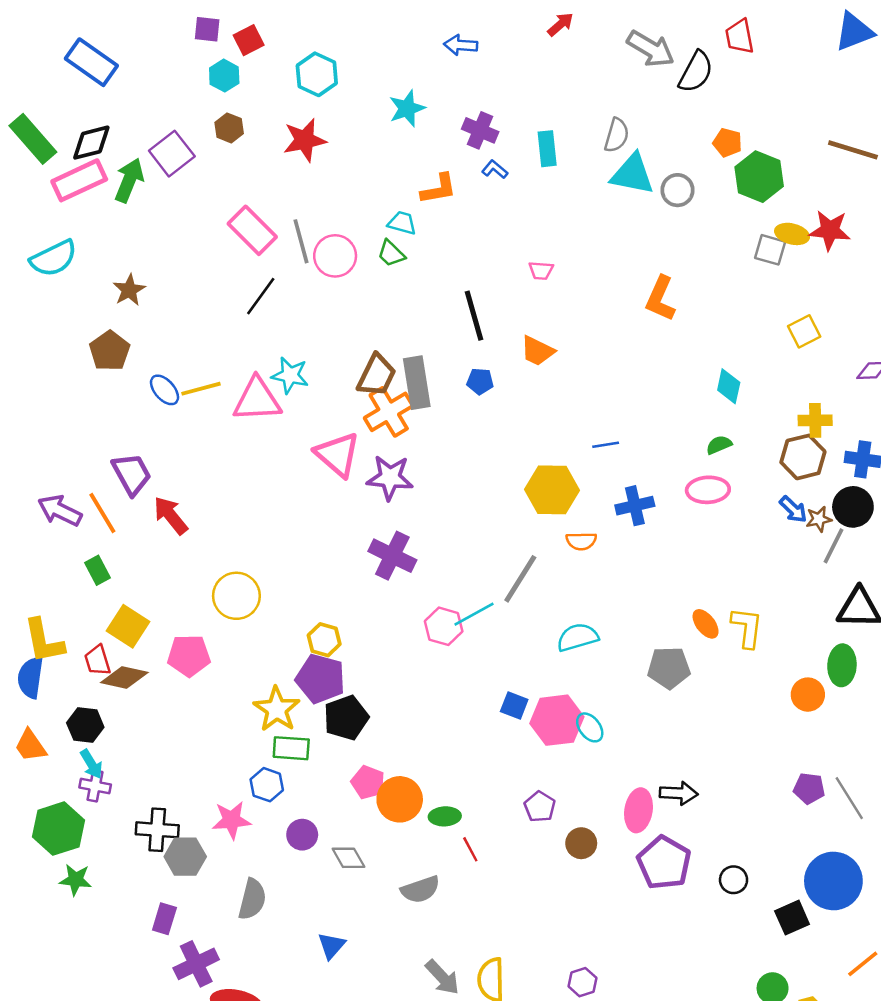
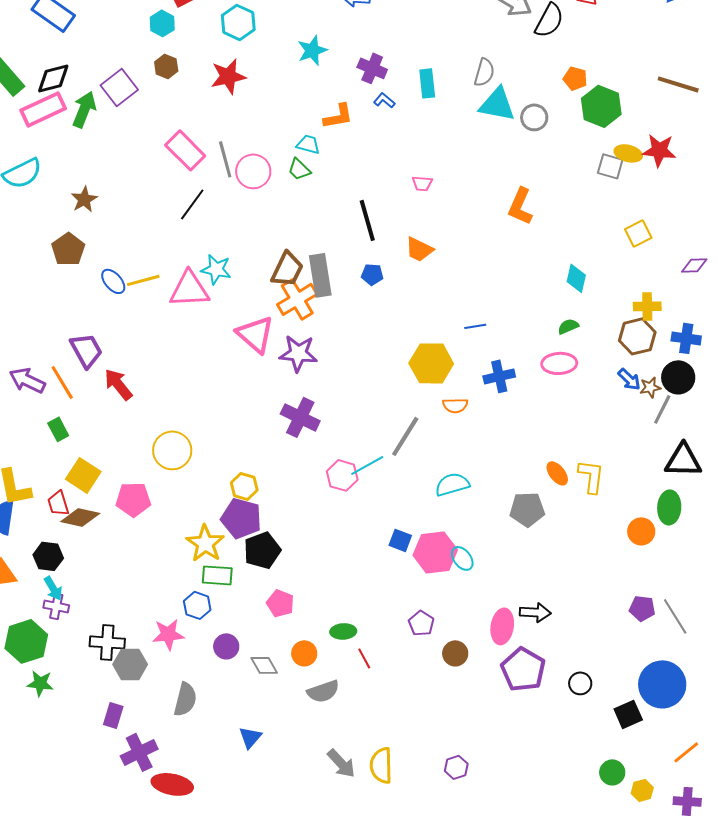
orange circle: (400, 799) -> (304, 653), moved, size x0.7

